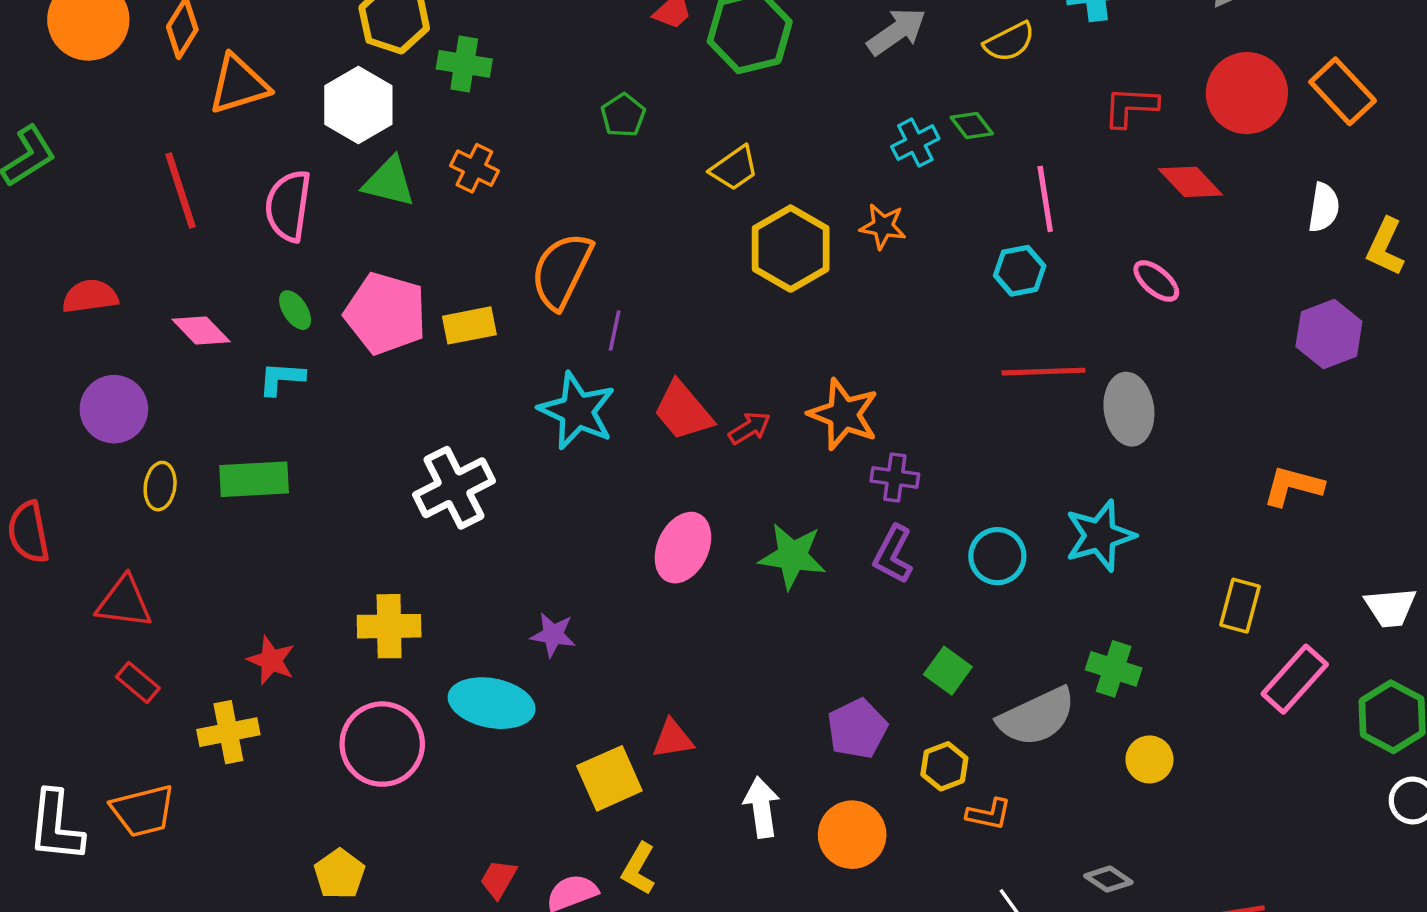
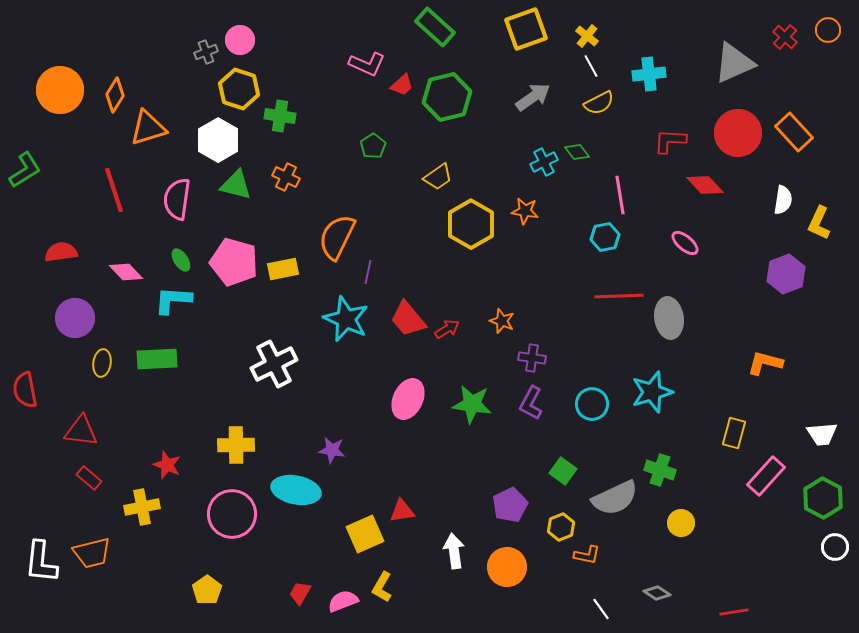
cyan L-shape: (281, 378) -> (173, 300), size x1.4
orange star: (844, 414) -> (502, 321), size x0.6

